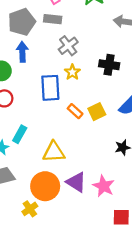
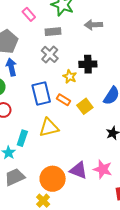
gray rectangle: (53, 19) -> (53, 32), moved
yellow star: (72, 72) -> (70, 76), moved
orange rectangle: (75, 111) -> (64, 100), moved
yellow triangle: (54, 152) -> (49, 128), moved

